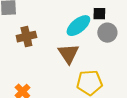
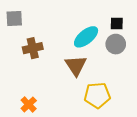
black square: (99, 14) -> (117, 24), moved

